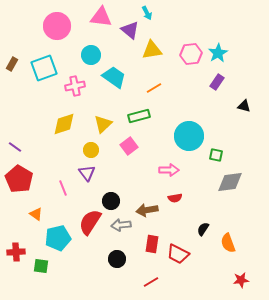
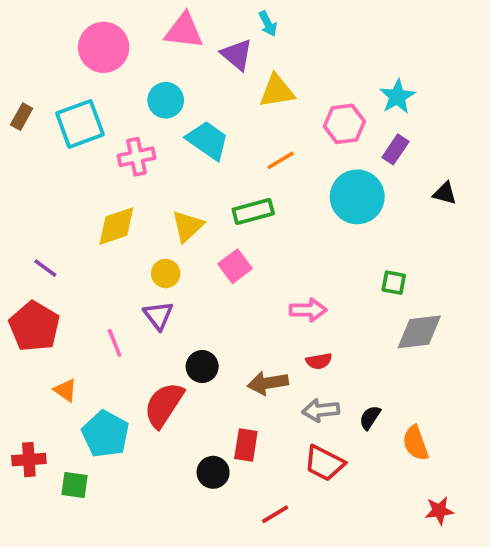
pink hexagon: (191, 54) -> (344, 124), moved
cyan circle: (189, 136) -> (357, 197), moved
purple line: (15, 147) -> (45, 268), moved
gray arrow: (121, 225) -> (321, 410), moved
cyan pentagon: (58, 238) -> (105, 434), turned -30
red rectangle: (152, 244) -> (246, 445), moved

